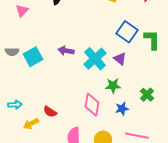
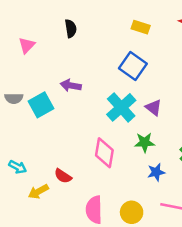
blue square: (127, 32) -> (133, 66), moved
purple arrow: (66, 51) -> (71, 85), moved
cyan arrow: (15, 105) -> (18, 167), turned 32
pink diamond: (92, 105) -> (104, 153), moved

